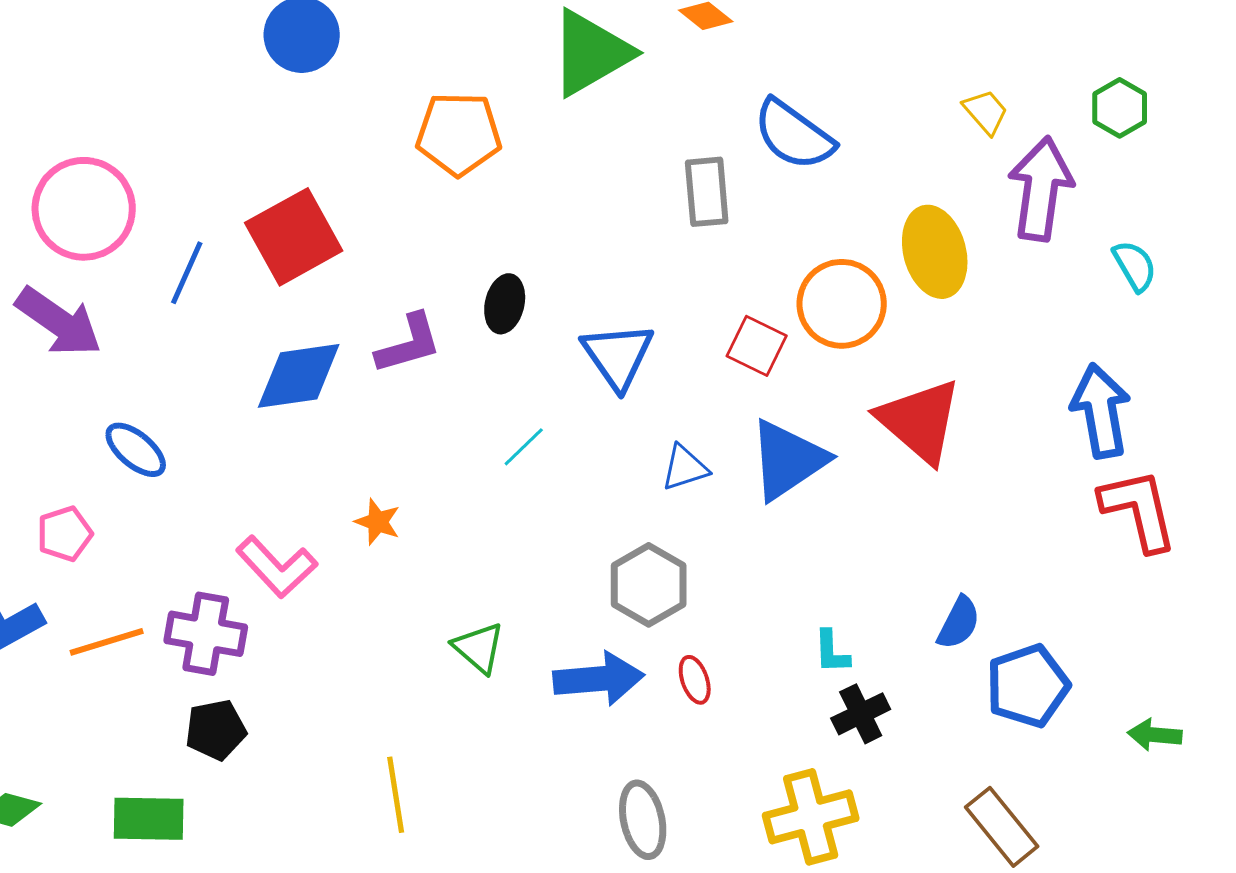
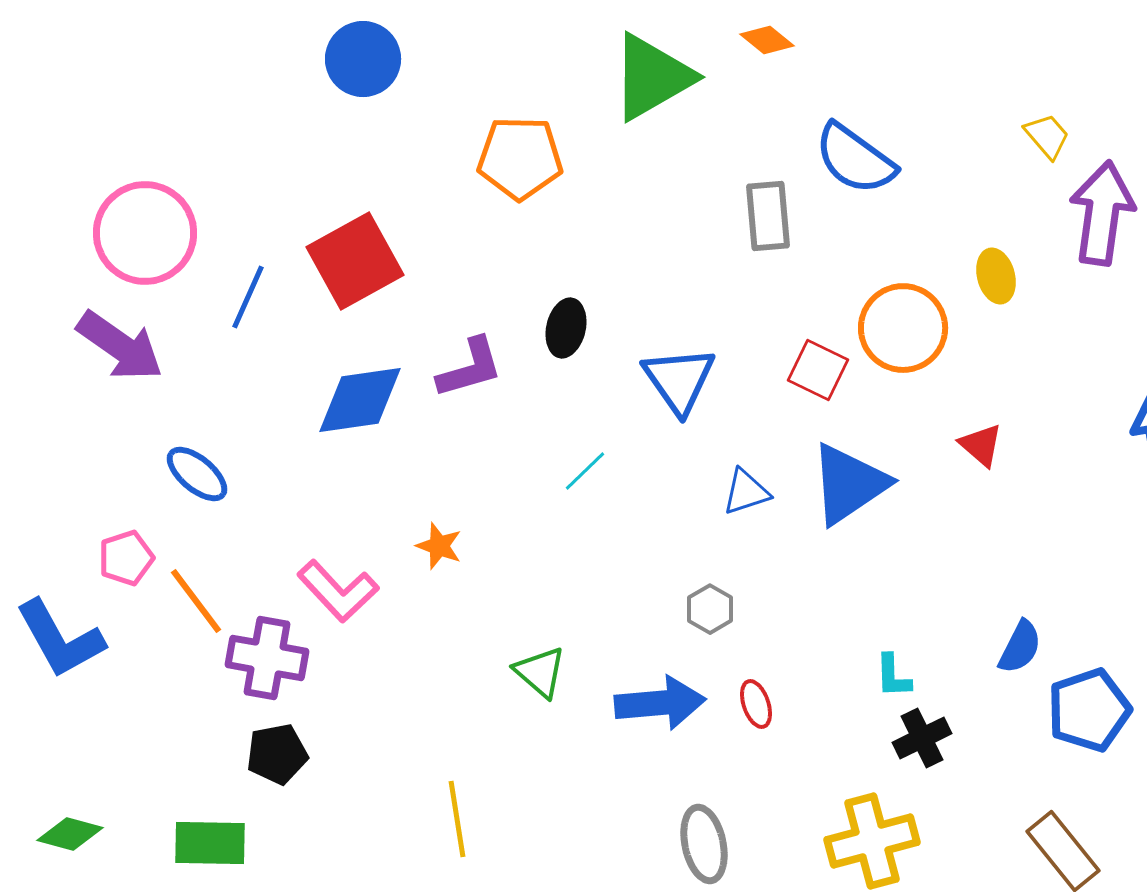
yellow ellipse: (935, 252) -> (996, 276), size x0.6
red triangle: (920, 421) -> (981, 445), size x0.5
gray hexagon: (649, 585) -> (710, 609), size x0.6
orange line: (107, 642) -> (196, 601), moved, turned 70

